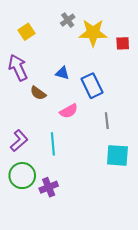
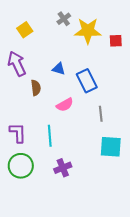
brown semicircle: (38, 93) -> (36, 88), turned -133
purple L-shape: (19, 141) -> (18, 133), turned -50
purple cross: (49, 187) -> (63, 168), moved

